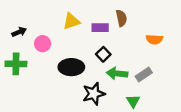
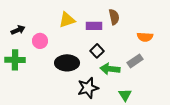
gray rectangle: (144, 75) -> (135, 61), moved

